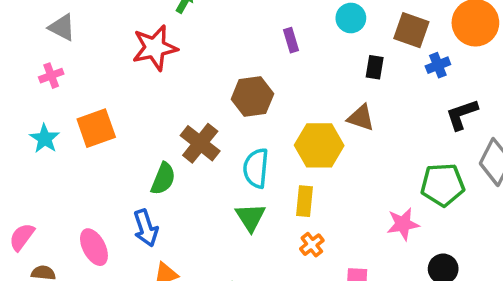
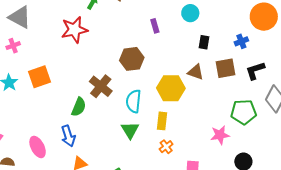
gray triangle: (62, 27) -> (20, 17), size x1.4
brown square: (411, 30) -> (225, 68), moved, turned -30

